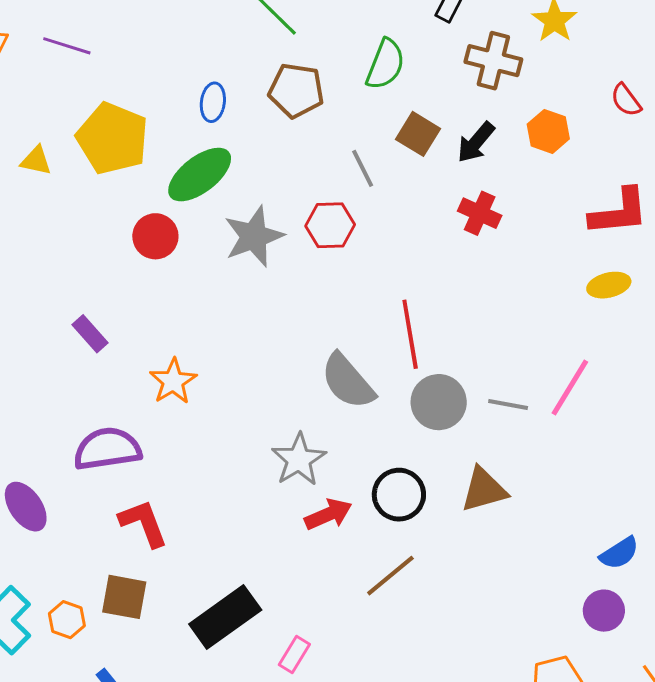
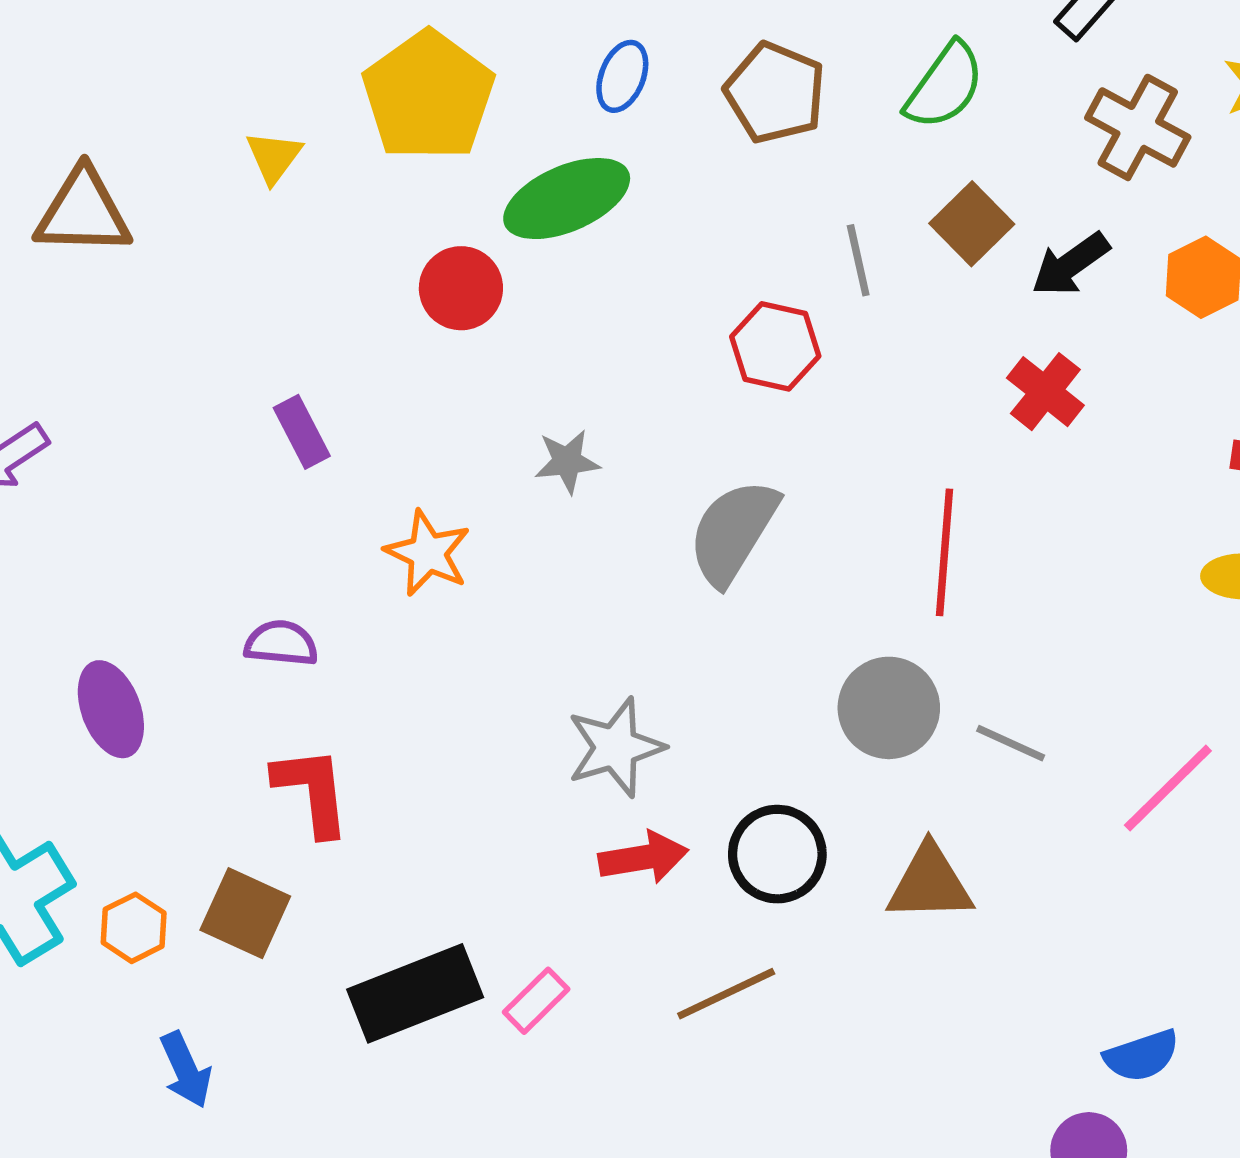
yellow triangle: (36, 161) -> (274, 157), moved, turned 40
gray star: (254, 236) -> (567, 462), moved, size x0.6
red line: (410, 334) -> (944, 552), moved
orange star: (173, 381) -> (428, 553), turned -30
gray semicircle: (348, 381) -> (733, 532), moved, turned 58
pink line: (570, 388) -> (1168, 788), moved
purple semicircle: (107, 449) -> (281, 643), size x0.6
pink rectangle: (294, 654) -> (536, 1001), moved

